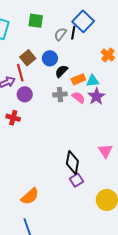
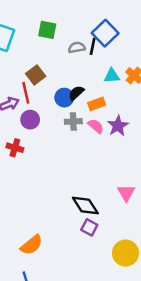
gray semicircle: (60, 34) -> (77, 47), turned 40
blue circle: (50, 58) -> (64, 98), moved
cyan triangle: (93, 81) -> (112, 76), moved
black diamond: (72, 162) -> (85, 205), turned -45
purple square: (76, 180) -> (89, 227), turned -32

